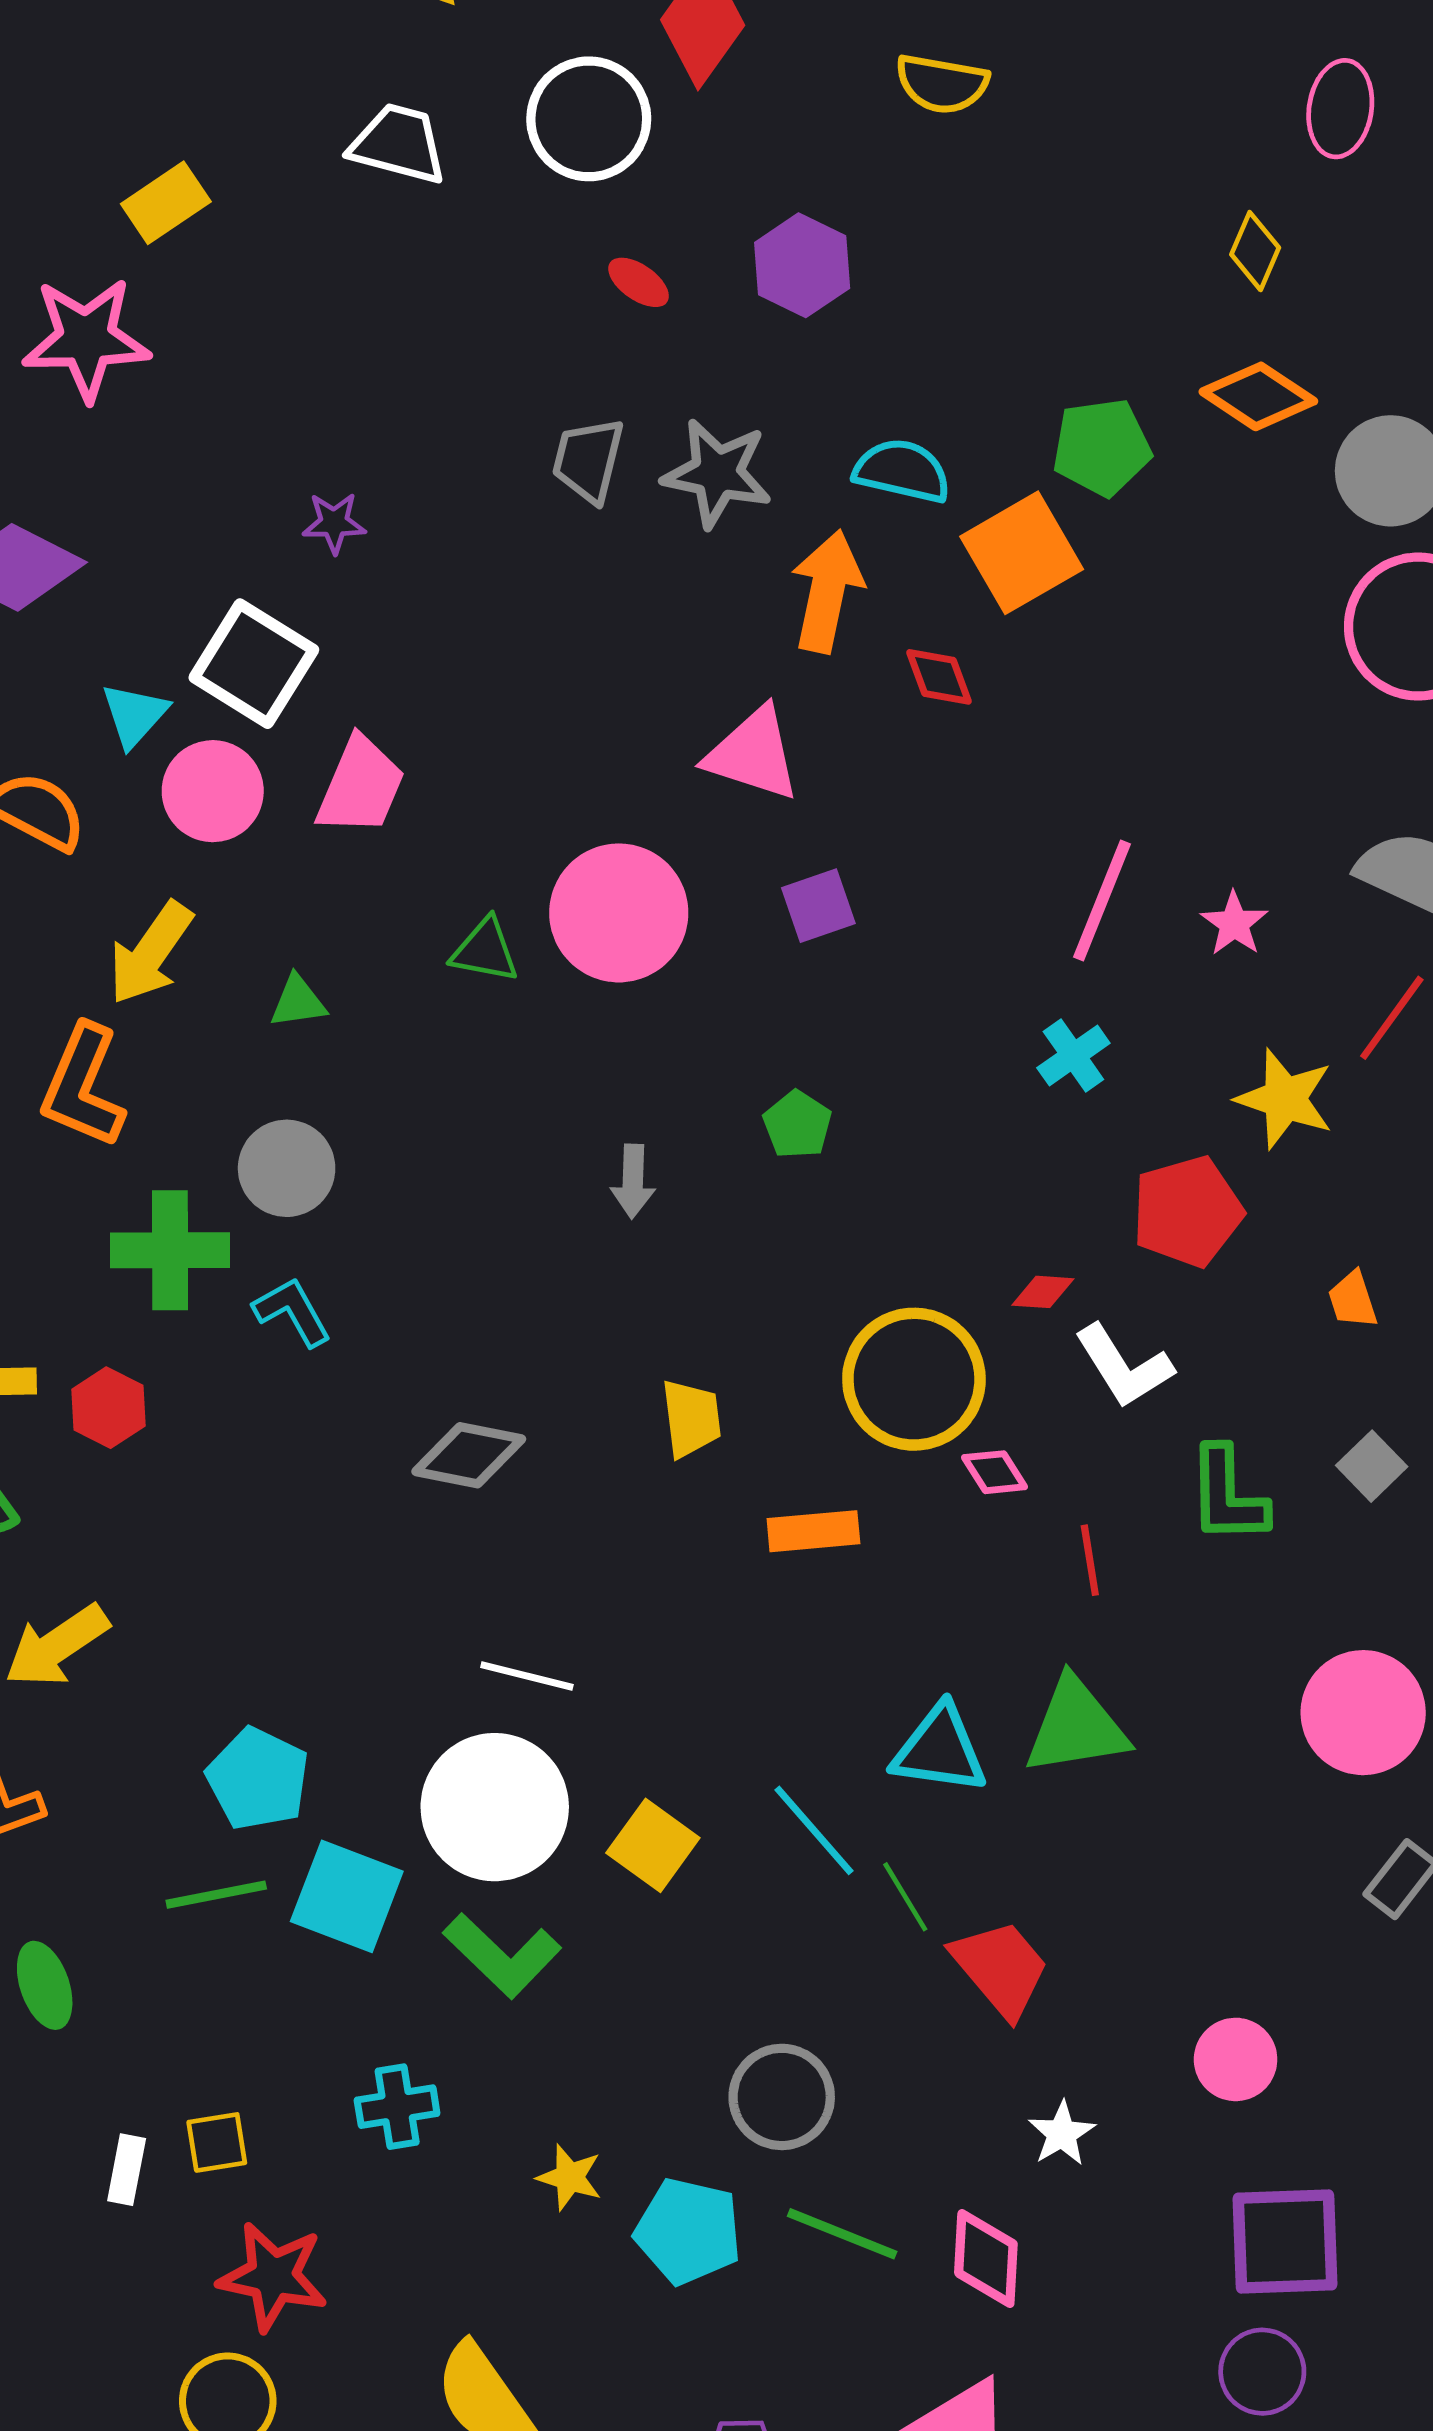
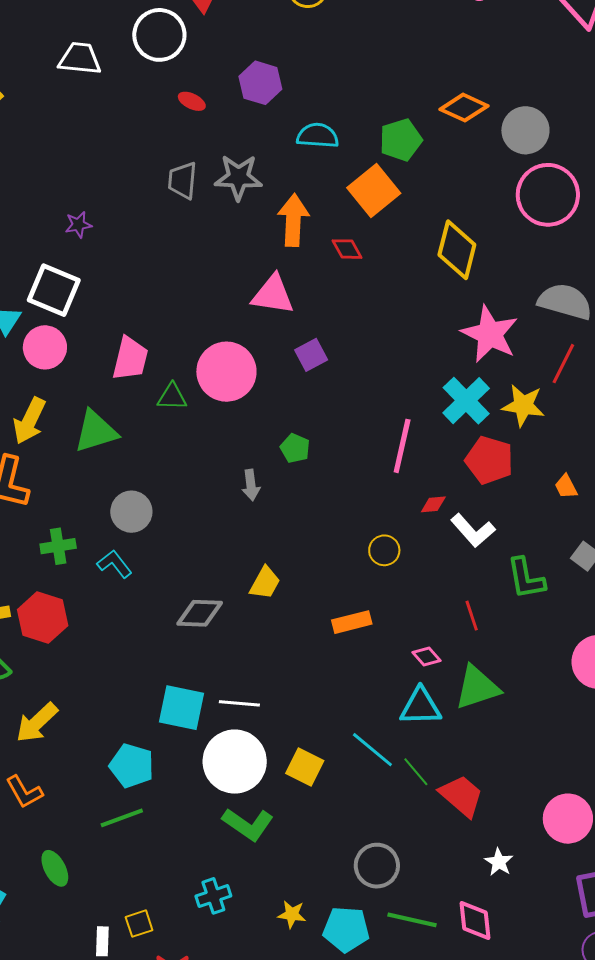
yellow diamond: (1255, 251) -> (457, 250), moved, size x1.8
cyan semicircle: (902, 471) -> (318, 136), moved
pink trapezoid: (361, 786) -> (130, 359), moved
pink line: (1102, 901) -> (402, 446), moved
pink star: (1234, 924) -> (490, 334), size x2.0
green triangle: (298, 1002) -> (96, 431), size x1.8
cyan cross: (1073, 1055) -> (466, 401), moved, size x1.6
green pentagon: (797, 1125) -> (295, 448), moved
gray circle: (287, 1168) -> (131, 512), moved
red pentagon: (1187, 1211) -> (489, 460), turned -30
green cross: (170, 1250) -> (58, 546), size x0.7
yellow circle: (914, 1379) -> (384, 550), size x0.5
red hexagon: (108, 1408) -> (43, 618), size x1.5
yellow trapezoid: (691, 1418) -> (265, 583), moved, turned 45
pink diamond: (995, 1472) -> (426, 656), moved
cyan square: (347, 1896) -> (182, 708), moved
pink circle: (1236, 2059) -> (568, 819), size x1.4

